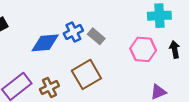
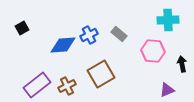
gray rectangle: (96, 36) -> (119, 34), moved
black arrow: (175, 49) -> (182, 64), moved

